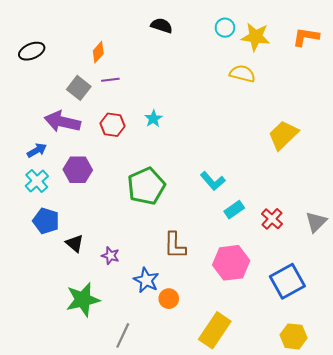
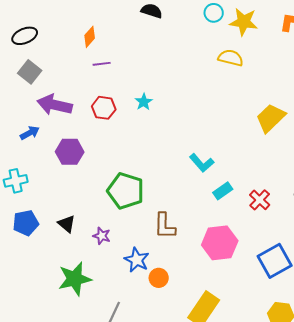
gray square: (79, 88) -> (30, 72), moved
cyan cross: (37, 181) -> (16, 181), moved, turned 30
green pentagon: (146, 186) -> (126, 191), moved, turned -30
blue pentagon: (46, 221) -> (26, 223), moved, turned -30

